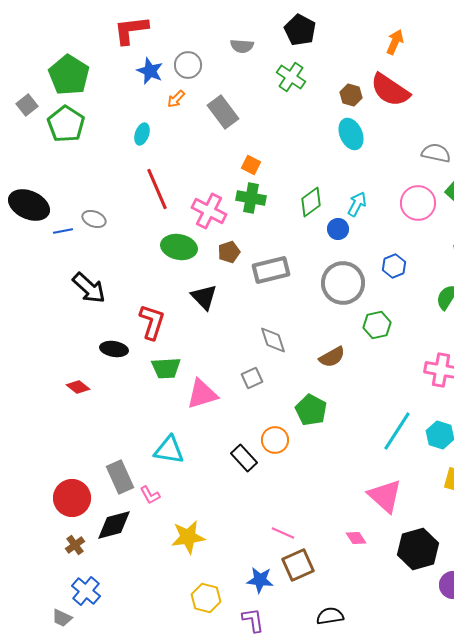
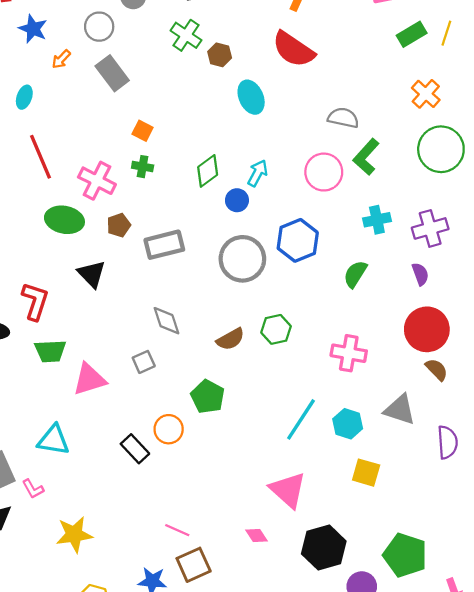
gray circle: (188, 65) -> (99, 27), moved
brown hexagon: (351, 95) -> (220, 55), moved
green cross: (251, 198) -> (143, 167), size x0.7
blue hexagon: (394, 266) -> (298, 240), size x1.6
green hexagon: (377, 325) -> (276, 329), moved

